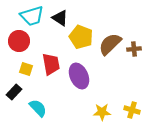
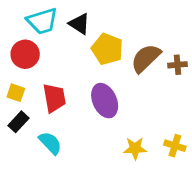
red trapezoid: (51, 64) -> (54, 98), moved
yellow square: (26, 69) -> (16, 93), moved

